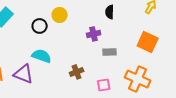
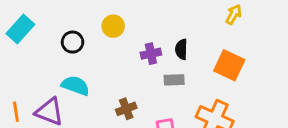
black semicircle: (110, 12) -> (181, 49), moved
yellow circle: (60, 15) -> (113, 26), moved

